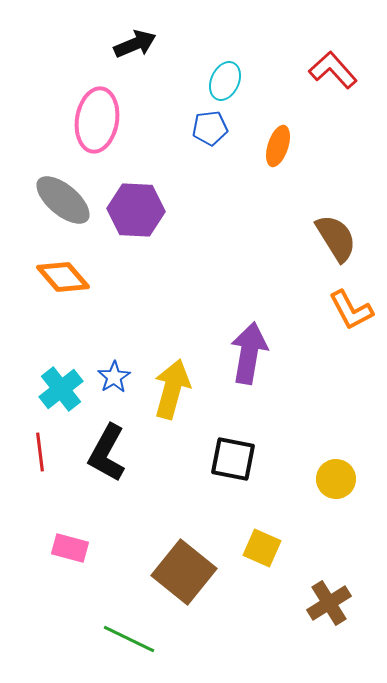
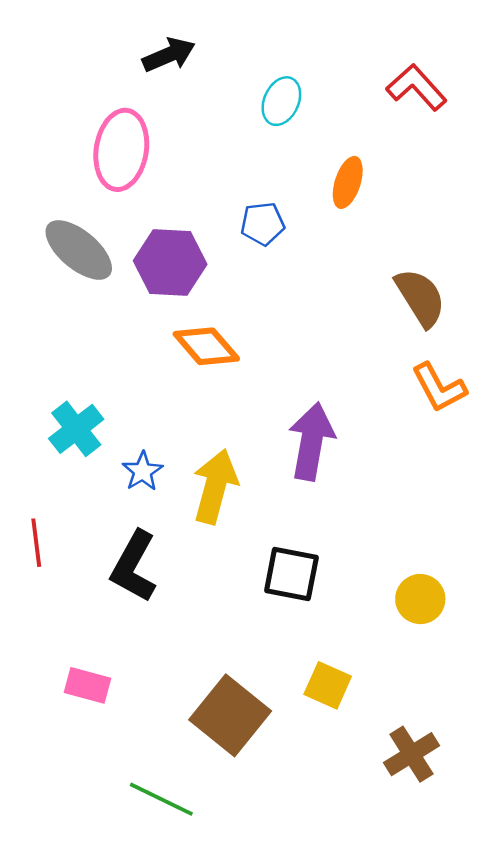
blue pentagon: (210, 128) -> (263, 224), moved
orange diamond: (63, 277) -> (206, 346), moved
cyan cross: (61, 389) -> (76, 429), moved
red line: (40, 452) -> (36, 543), moved

